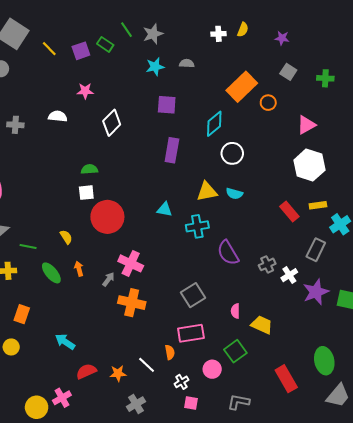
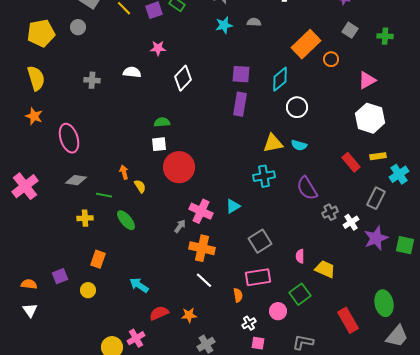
purple square: (167, 105) -> (241, 74), moved
cyan triangle: (165, 209) -> (233, 206), moved, turned -42
purple semicircle: (228, 253) -> (307, 188), moved
orange arrow: (79, 269) -> (124, 172), moved
white line: (147, 365) -> (204, 280), moved

